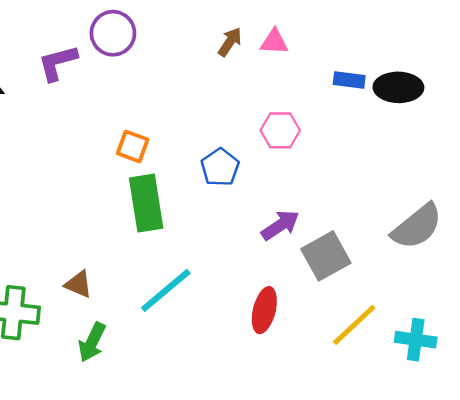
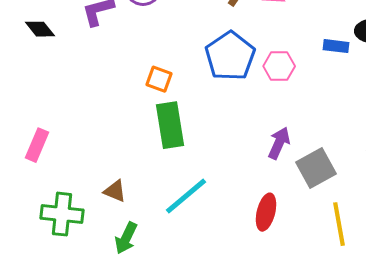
blue rectangle: (349, 80) -> (336, 46), moved
blue pentagon: (220, 167) -> (230, 56), moved, size x1.6
purple arrow: (280, 225) -> (279, 143), turned -32
yellow line: (354, 325) -> (339, 224), turned -57

